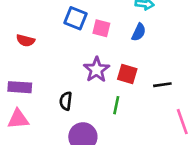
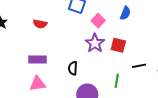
pink square: (101, 28) -> (98, 21), moved, turned 32
black line: (162, 85) -> (139, 66), moved
green line: (116, 105) -> (117, 81), moved

